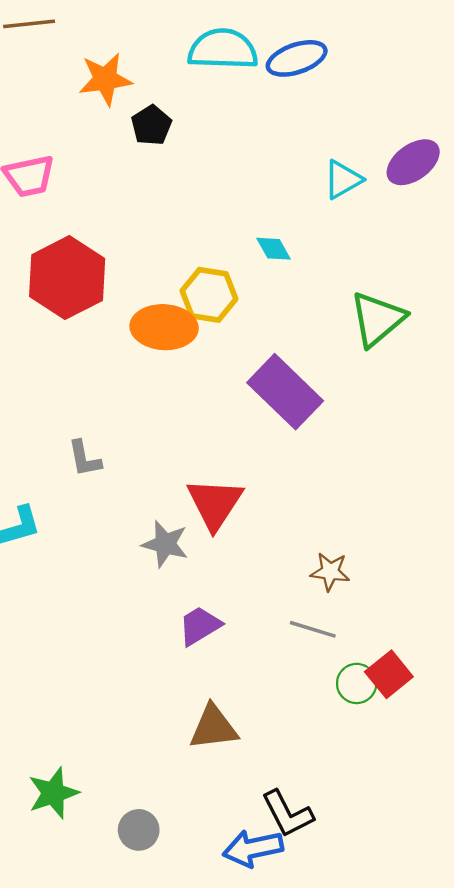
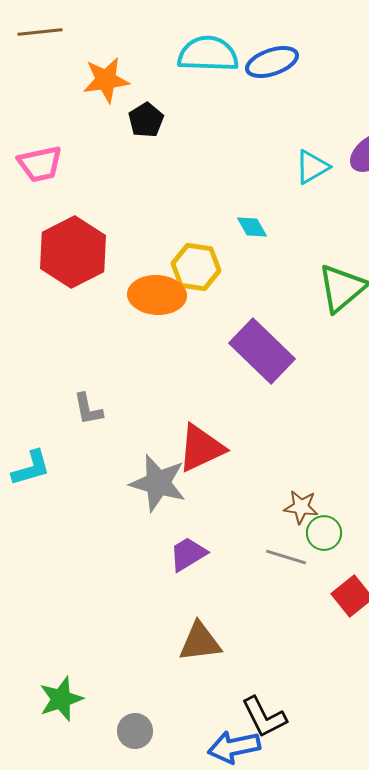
red triangle: (215, 504) -> (201, 448), turned 32
gray star: (165, 544) -> (158, 483), size x1.4
green circle: (357, 683) -> (324, 533), moved

